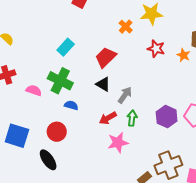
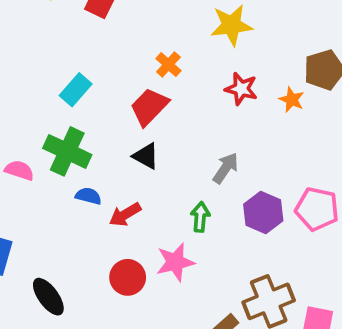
orange cross: (126, 27) -> (168, 65), moved
gray arrow: (125, 95) -> (226, 168), moved
red arrow: (108, 118) -> (125, 215), moved
red circle: (57, 132) -> (128, 277), moved

